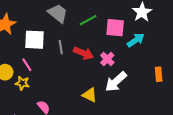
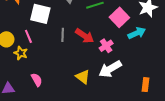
pink square: (115, 28) -> (119, 17), turned 30
gray line: (61, 47) -> (63, 35), moved
orange rectangle: (159, 74) -> (145, 85), moved

